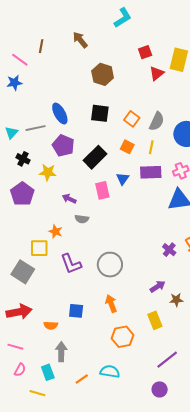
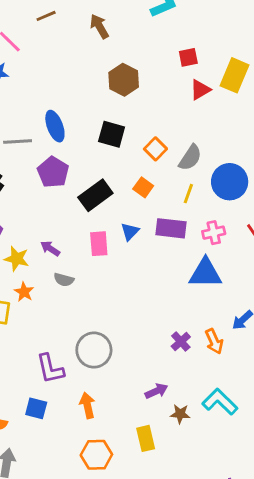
brown line: (41, 46) -> (46, 16), moved, turned 48
yellow line: (151, 147) -> (188, 194), moved
yellow star: (48, 172) -> (17, 259), moved
purple L-shape: (71, 264) -> (50, 369), moved

